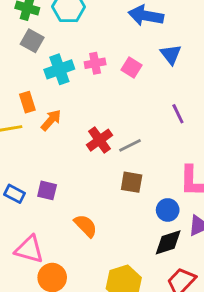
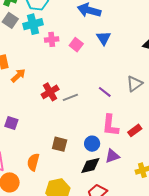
cyan cross: (59, 69) -> (33, 24), moved
purple line: (178, 114) -> (105, 92), moved, turned -32
brown square: (132, 182) -> (60, 144), moved
orange semicircle: (86, 226) -> (33, 162), moved, turned -126

